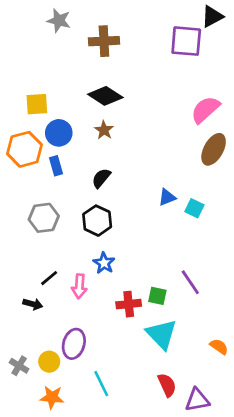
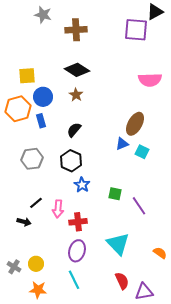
pink semicircle: (205, 110) -> (150, 80), turned -140
brown ellipse: (214, 149) -> (135, 124), moved
blue star: (104, 263) -> (82, 185), moved
green square: (157, 296) -> (115, 194), moved
red cross: (129, 304) -> (78, 222), moved
purple ellipse: (74, 344) -> (77, 251), moved

